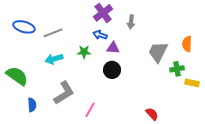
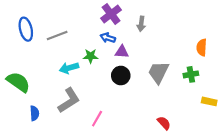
blue ellipse: (24, 27) -> (26, 29), turned 60
gray trapezoid: (158, 52) -> (159, 72), moved
cyan arrow: (54, 59) -> (69, 68), moved
yellow rectangle: (192, 83) -> (209, 101), moved

